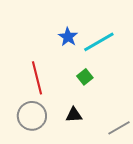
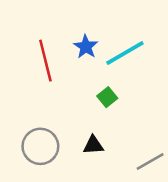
red line: (37, 78) -> (45, 61), moved

